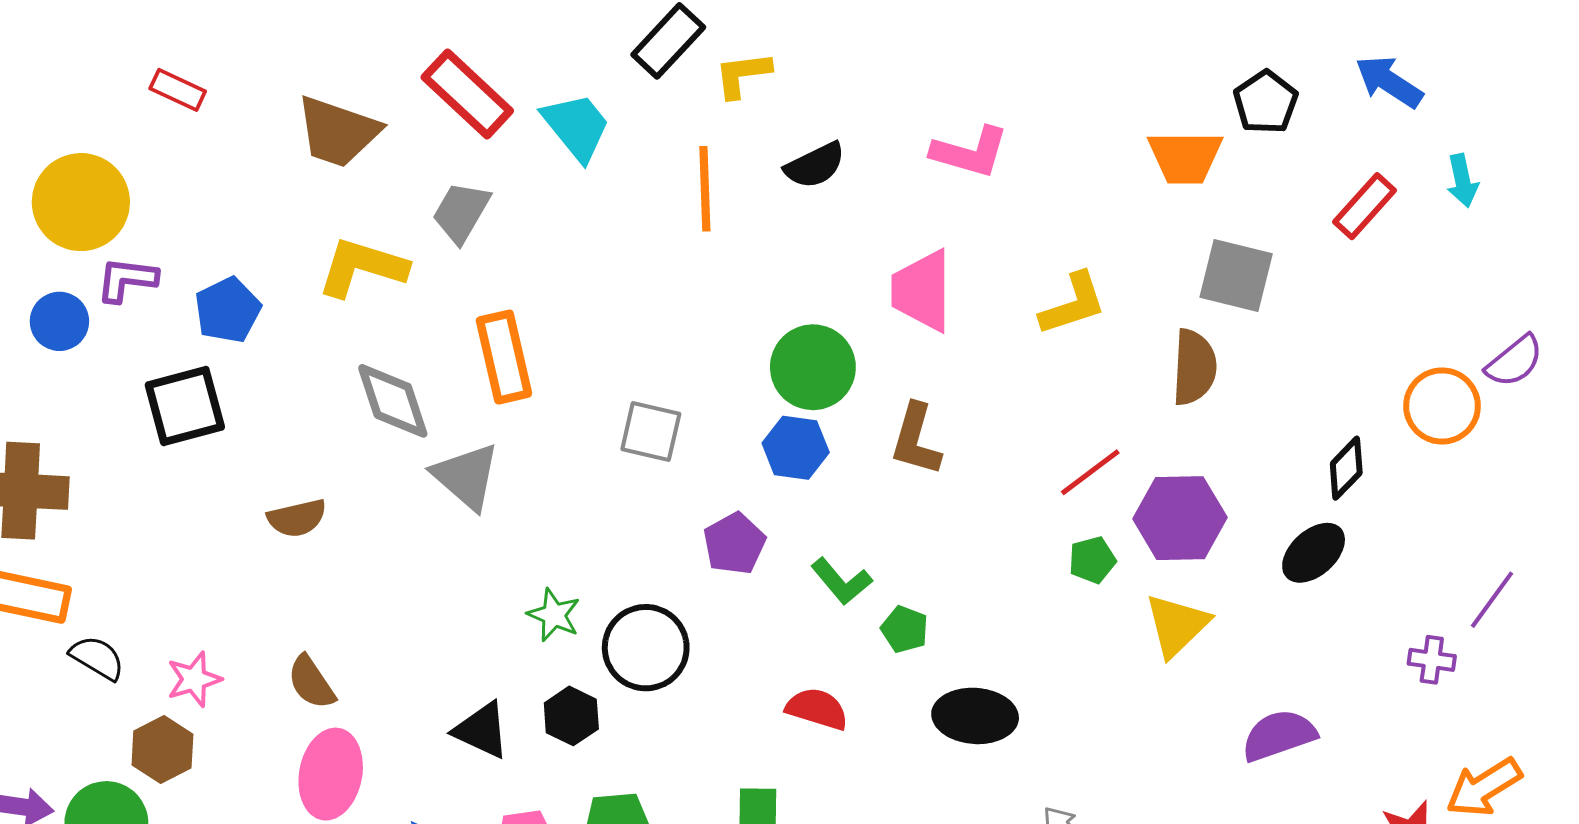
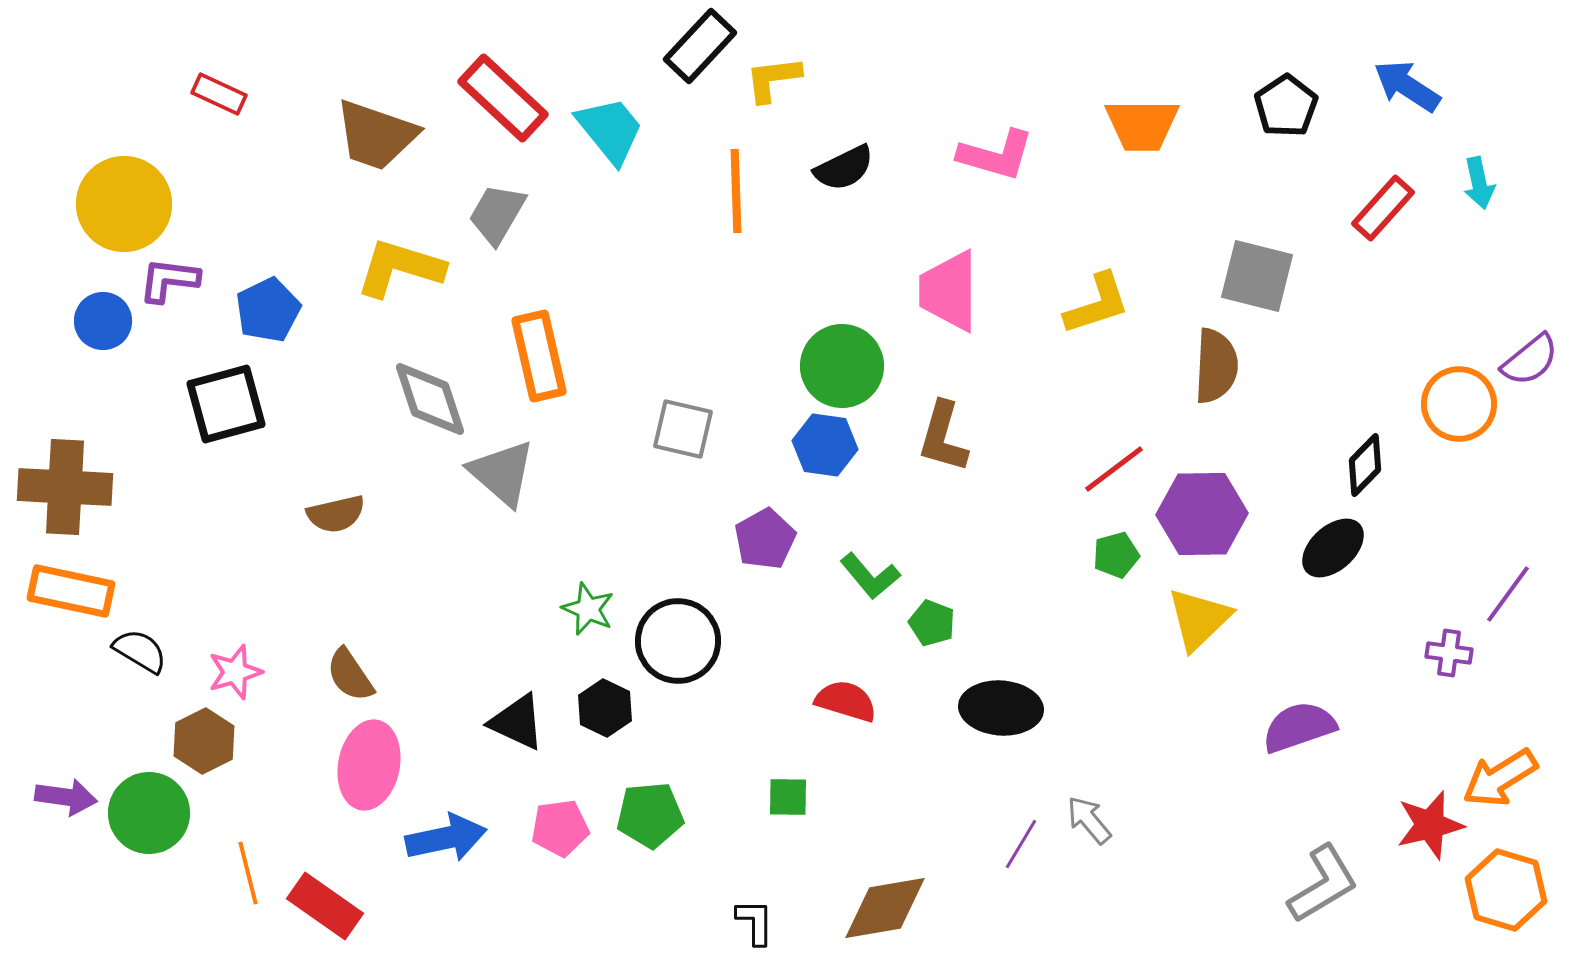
orange trapezoid: (1185, 157) -> (1142, 125), moved

